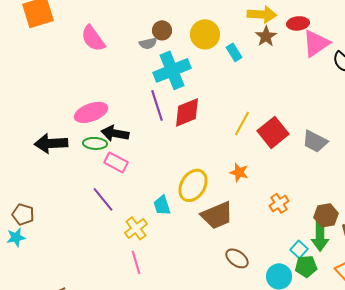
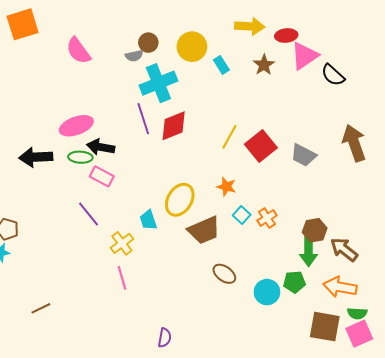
brown star: (266, 36) -> (264, 65), moved
cyan square: (299, 249) -> (242, 215), moved

